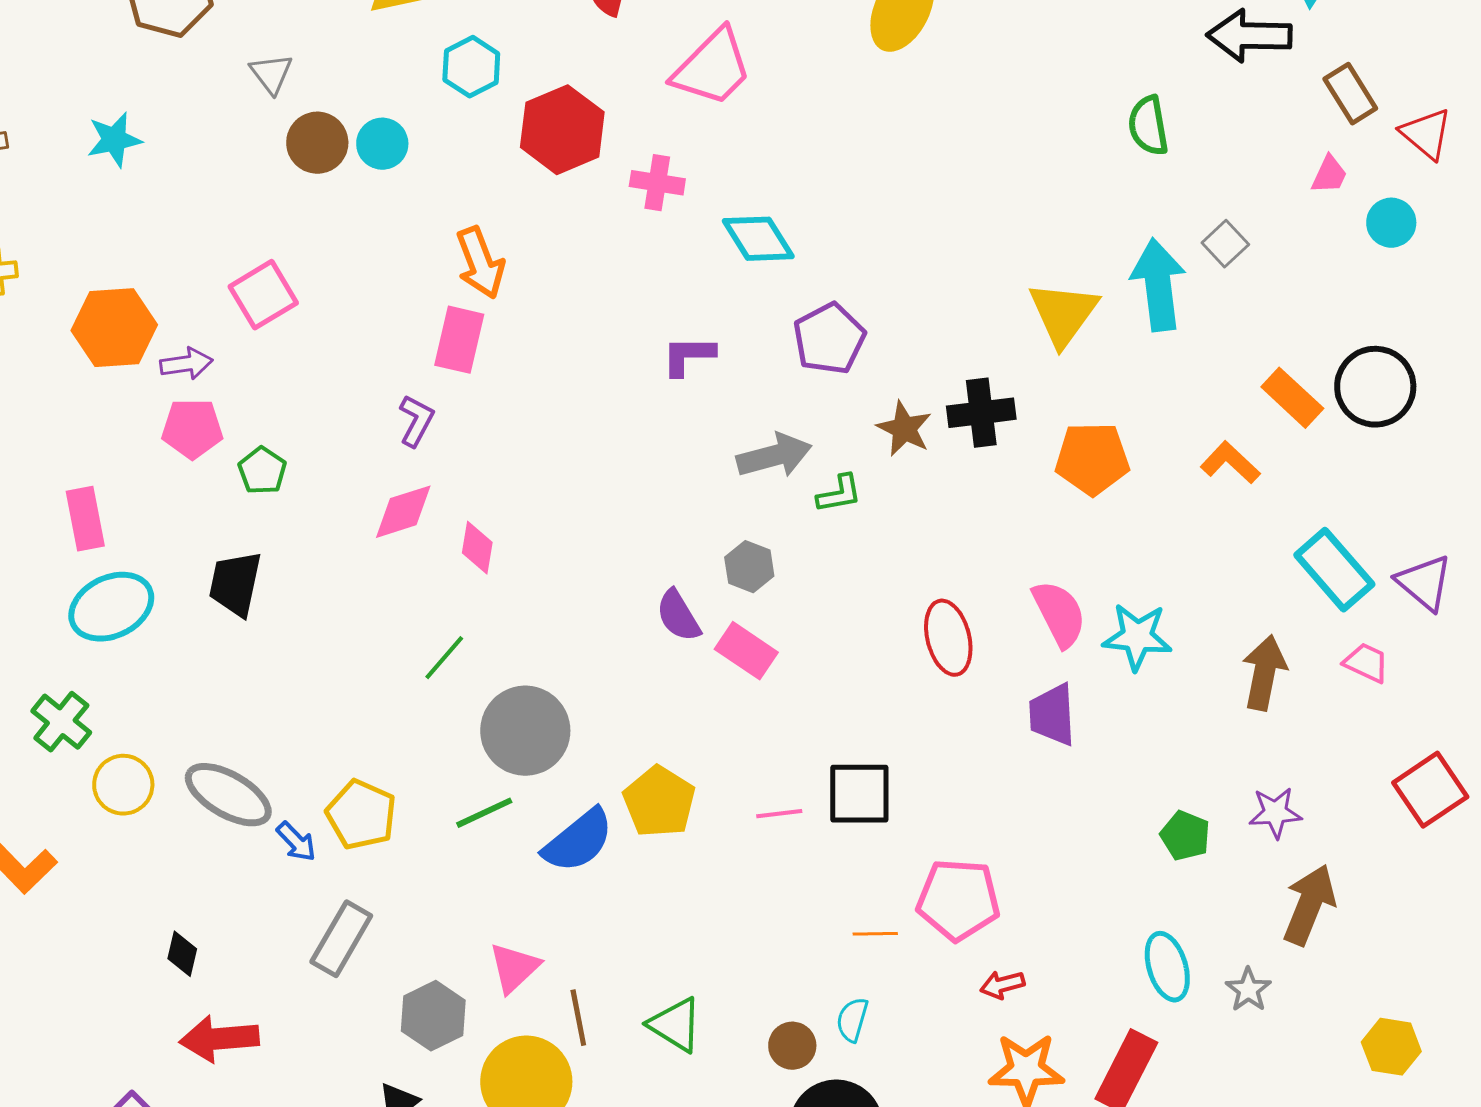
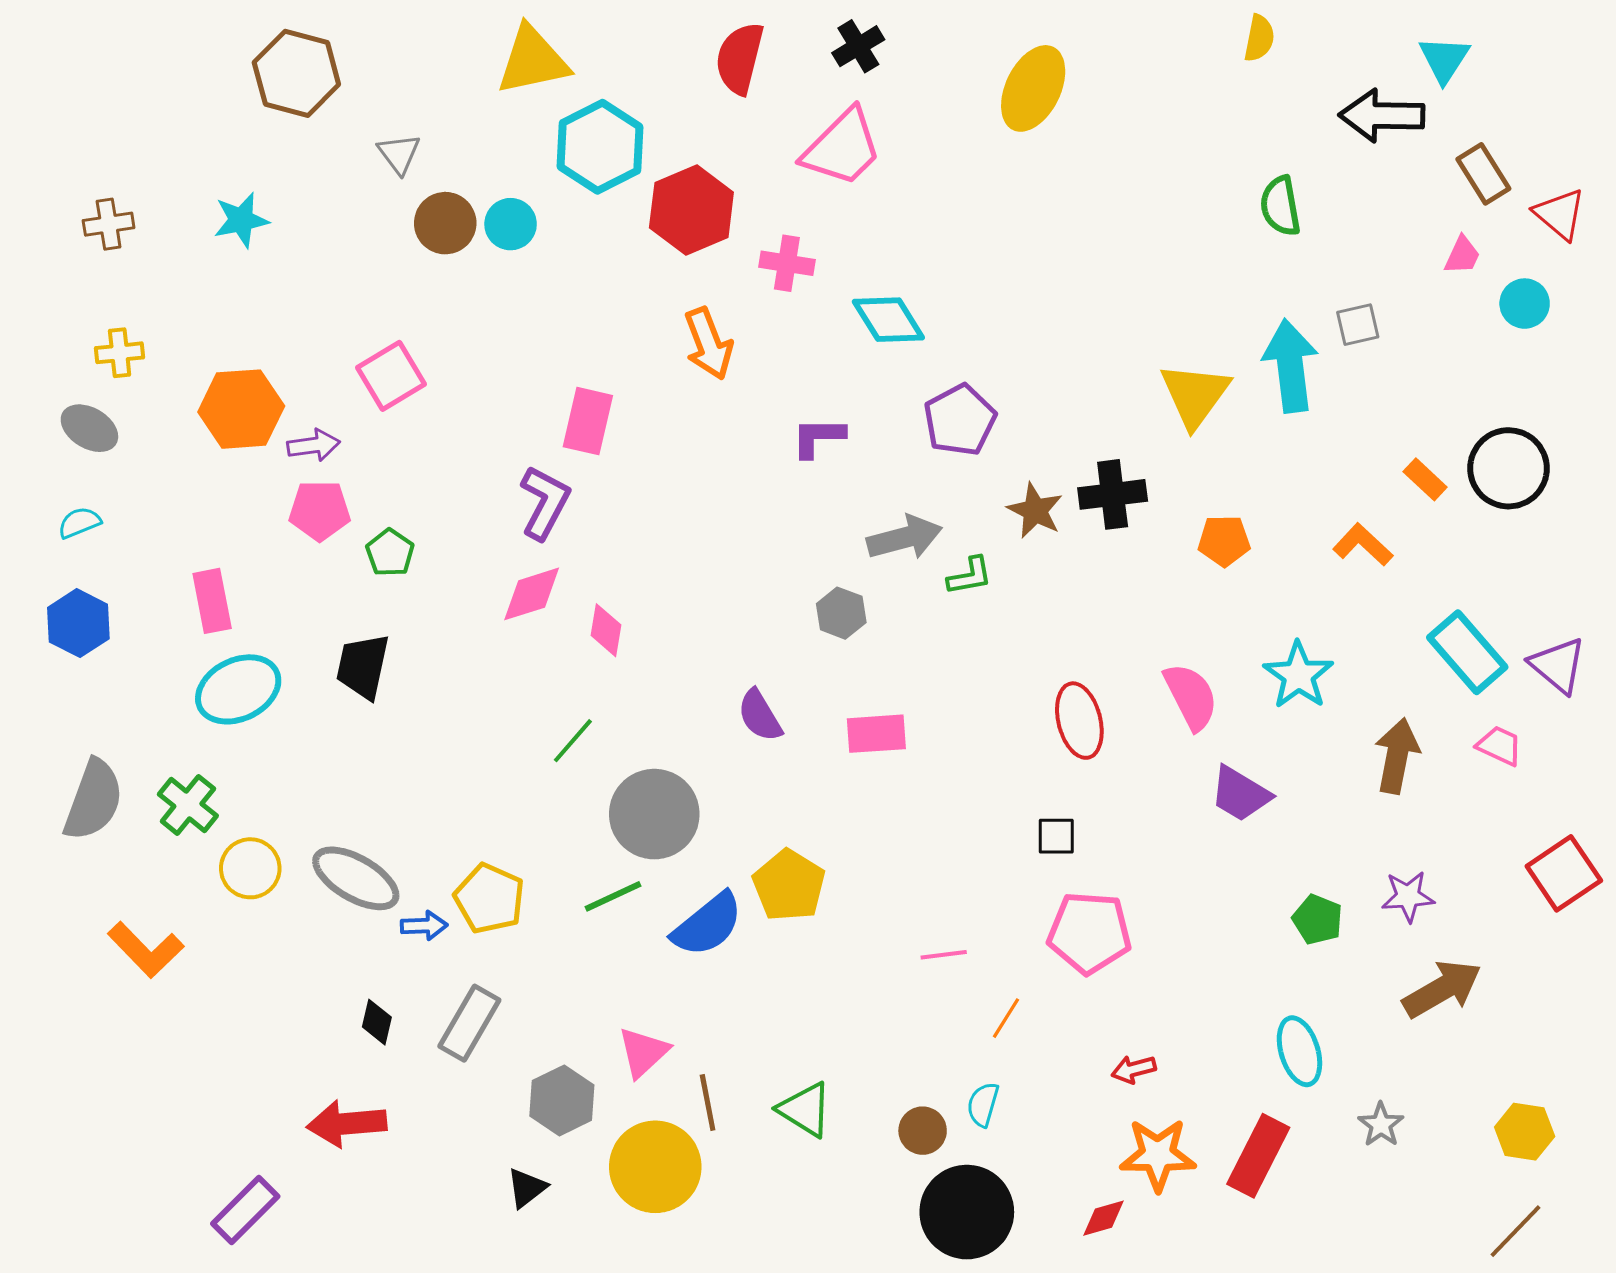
cyan hexagon: (471, 67) -> (600, 147), size x1.5
gray square: (1225, 244) -> (1358, 325), turned 30
orange arrow: (480, 263) -> (709, 344), moved
orange rectangle: (1292, 398) -> (1425, 479), size x0.7
purple L-shape: (416, 421) -> (545, 503), size x1.4
orange pentagon: (1092, 459) -> (1224, 541), size x0.7
gray hexagon: (749, 567) -> (841, 613), moved
purple semicircle: (678, 616) -> (760, 716), moved
cyan star: (1137, 637) -> (1298, 675), moved, turned 30
pink rectangle: (746, 651) -> (876, 734), turned -38
purple trapezoid: (1052, 715) -> (1240, 794), moved, turned -56
black square: (859, 794) -> (1056, 836), moved, size x0.6
pink line: (779, 814) -> (944, 955), moved
blue arrow: (296, 842) -> (424, 926), turned -48
pink pentagon: (958, 900) -> (1089, 933), moved
brown arrow: (1309, 905) -> (1442, 989), turned 38
orange line: (875, 934) -> (1006, 1018), turned -57
black diamond: (182, 954) -> (377, 1022), moved
gray star: (1248, 990) -> (1381, 1125), moved

